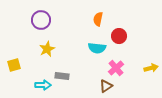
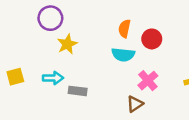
orange semicircle: (98, 19) -> (124, 29), moved
yellow star: (47, 49) -> (67, 44), moved
cyan arrow: (43, 85) -> (53, 78), moved

